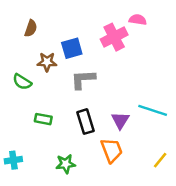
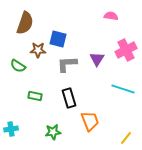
brown semicircle: (31, 28) -> (25, 23), size x1.6
pink cross: (114, 37) -> (126, 50), moved
blue square: (72, 48) -> (58, 39), turned 30
purple triangle: (120, 120) -> (97, 59), moved
yellow line: (160, 160) -> (126, 138), moved

